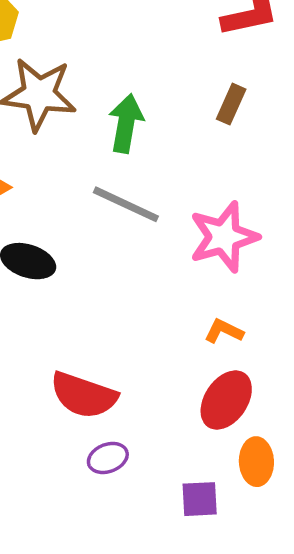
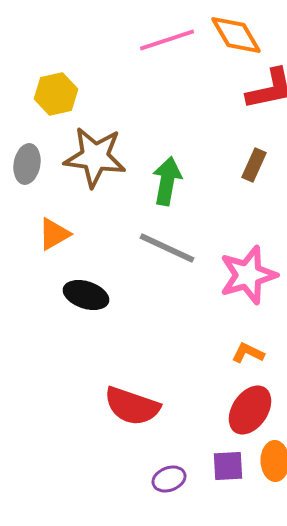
purple ellipse: (108, 458) -> (169, 479), moved
purple square: (200, 499) -> (228, 466), moved

